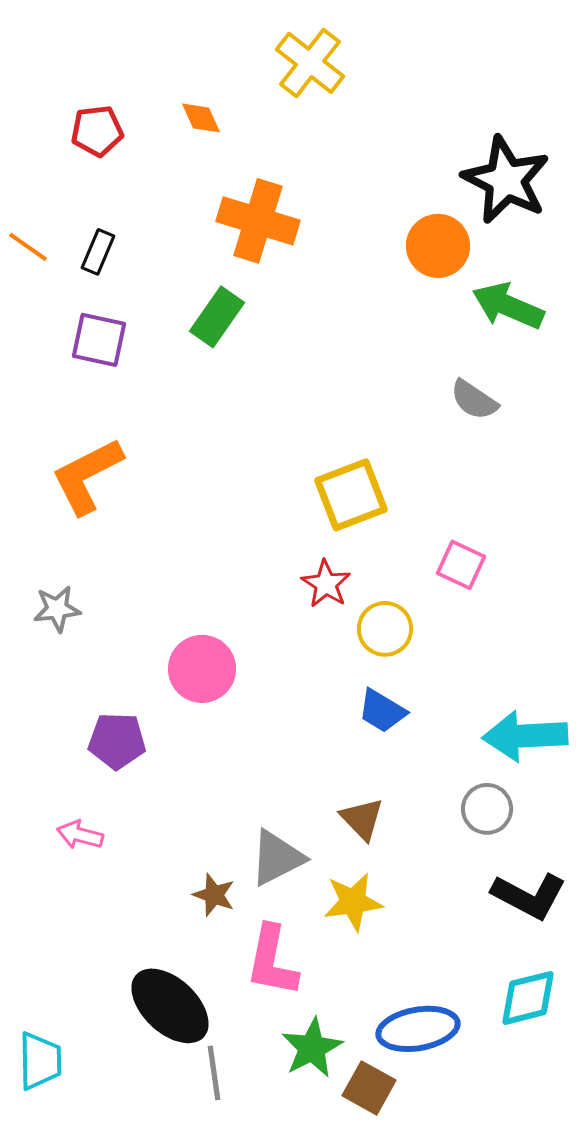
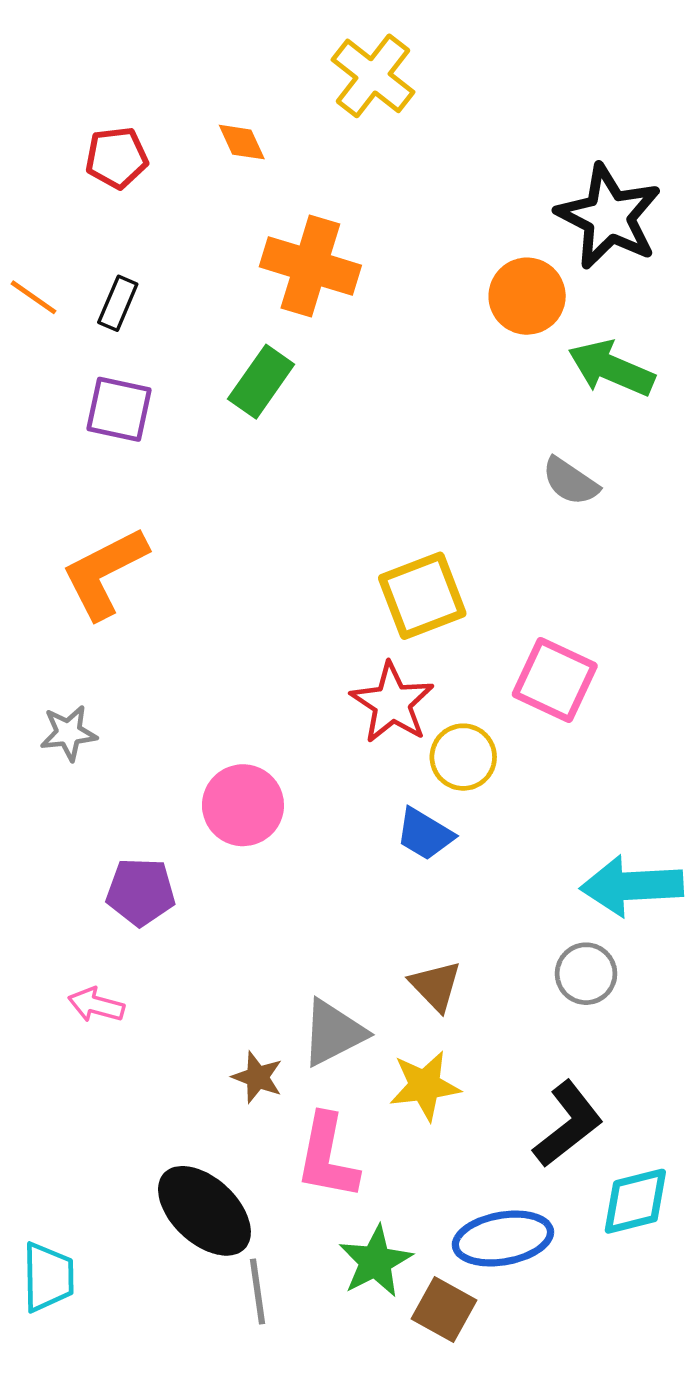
pink square: (461, 565) -> (555, 680), size x1.4
red star: (326, 584) -> (392, 703), size x1.4
blue trapezoid: (382, 711) -> (425, 834), moved
black L-shape: (529, 896) -> (568, 1124), moved, turned -66

